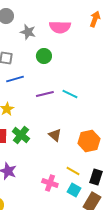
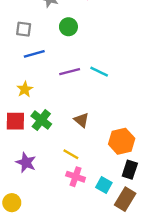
orange hexagon: (89, 141) -> (122, 141), moved
yellow line: (73, 171) -> (71, 154), moved

